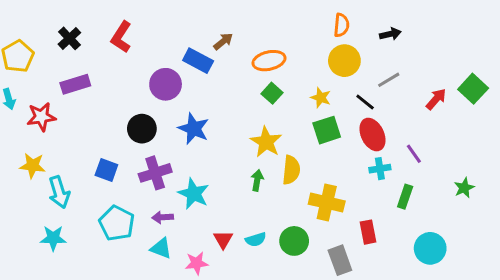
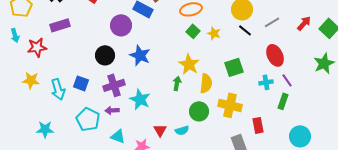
yellow star: (321, 98) -> (214, 33), moved
red arrow: (436, 99) -> (304, 23), moved
black line: (365, 102) -> (245, 30), moved
green square: (327, 130) -> (234, 67), moved
red ellipse: (373, 135) -> (275, 55), moved
purple line: (414, 154) -> (287, 80), moved
green arrow: (257, 180) -> (177, 83), moved
green star: (464, 188) -> (324, 63), moved, size x1.5
cyan arrow: (59, 192) -> (58, 89), moved
purple arrow: (163, 217) -> (112, 110), moved
green circle: (294, 241) -> (199, 111), moved

